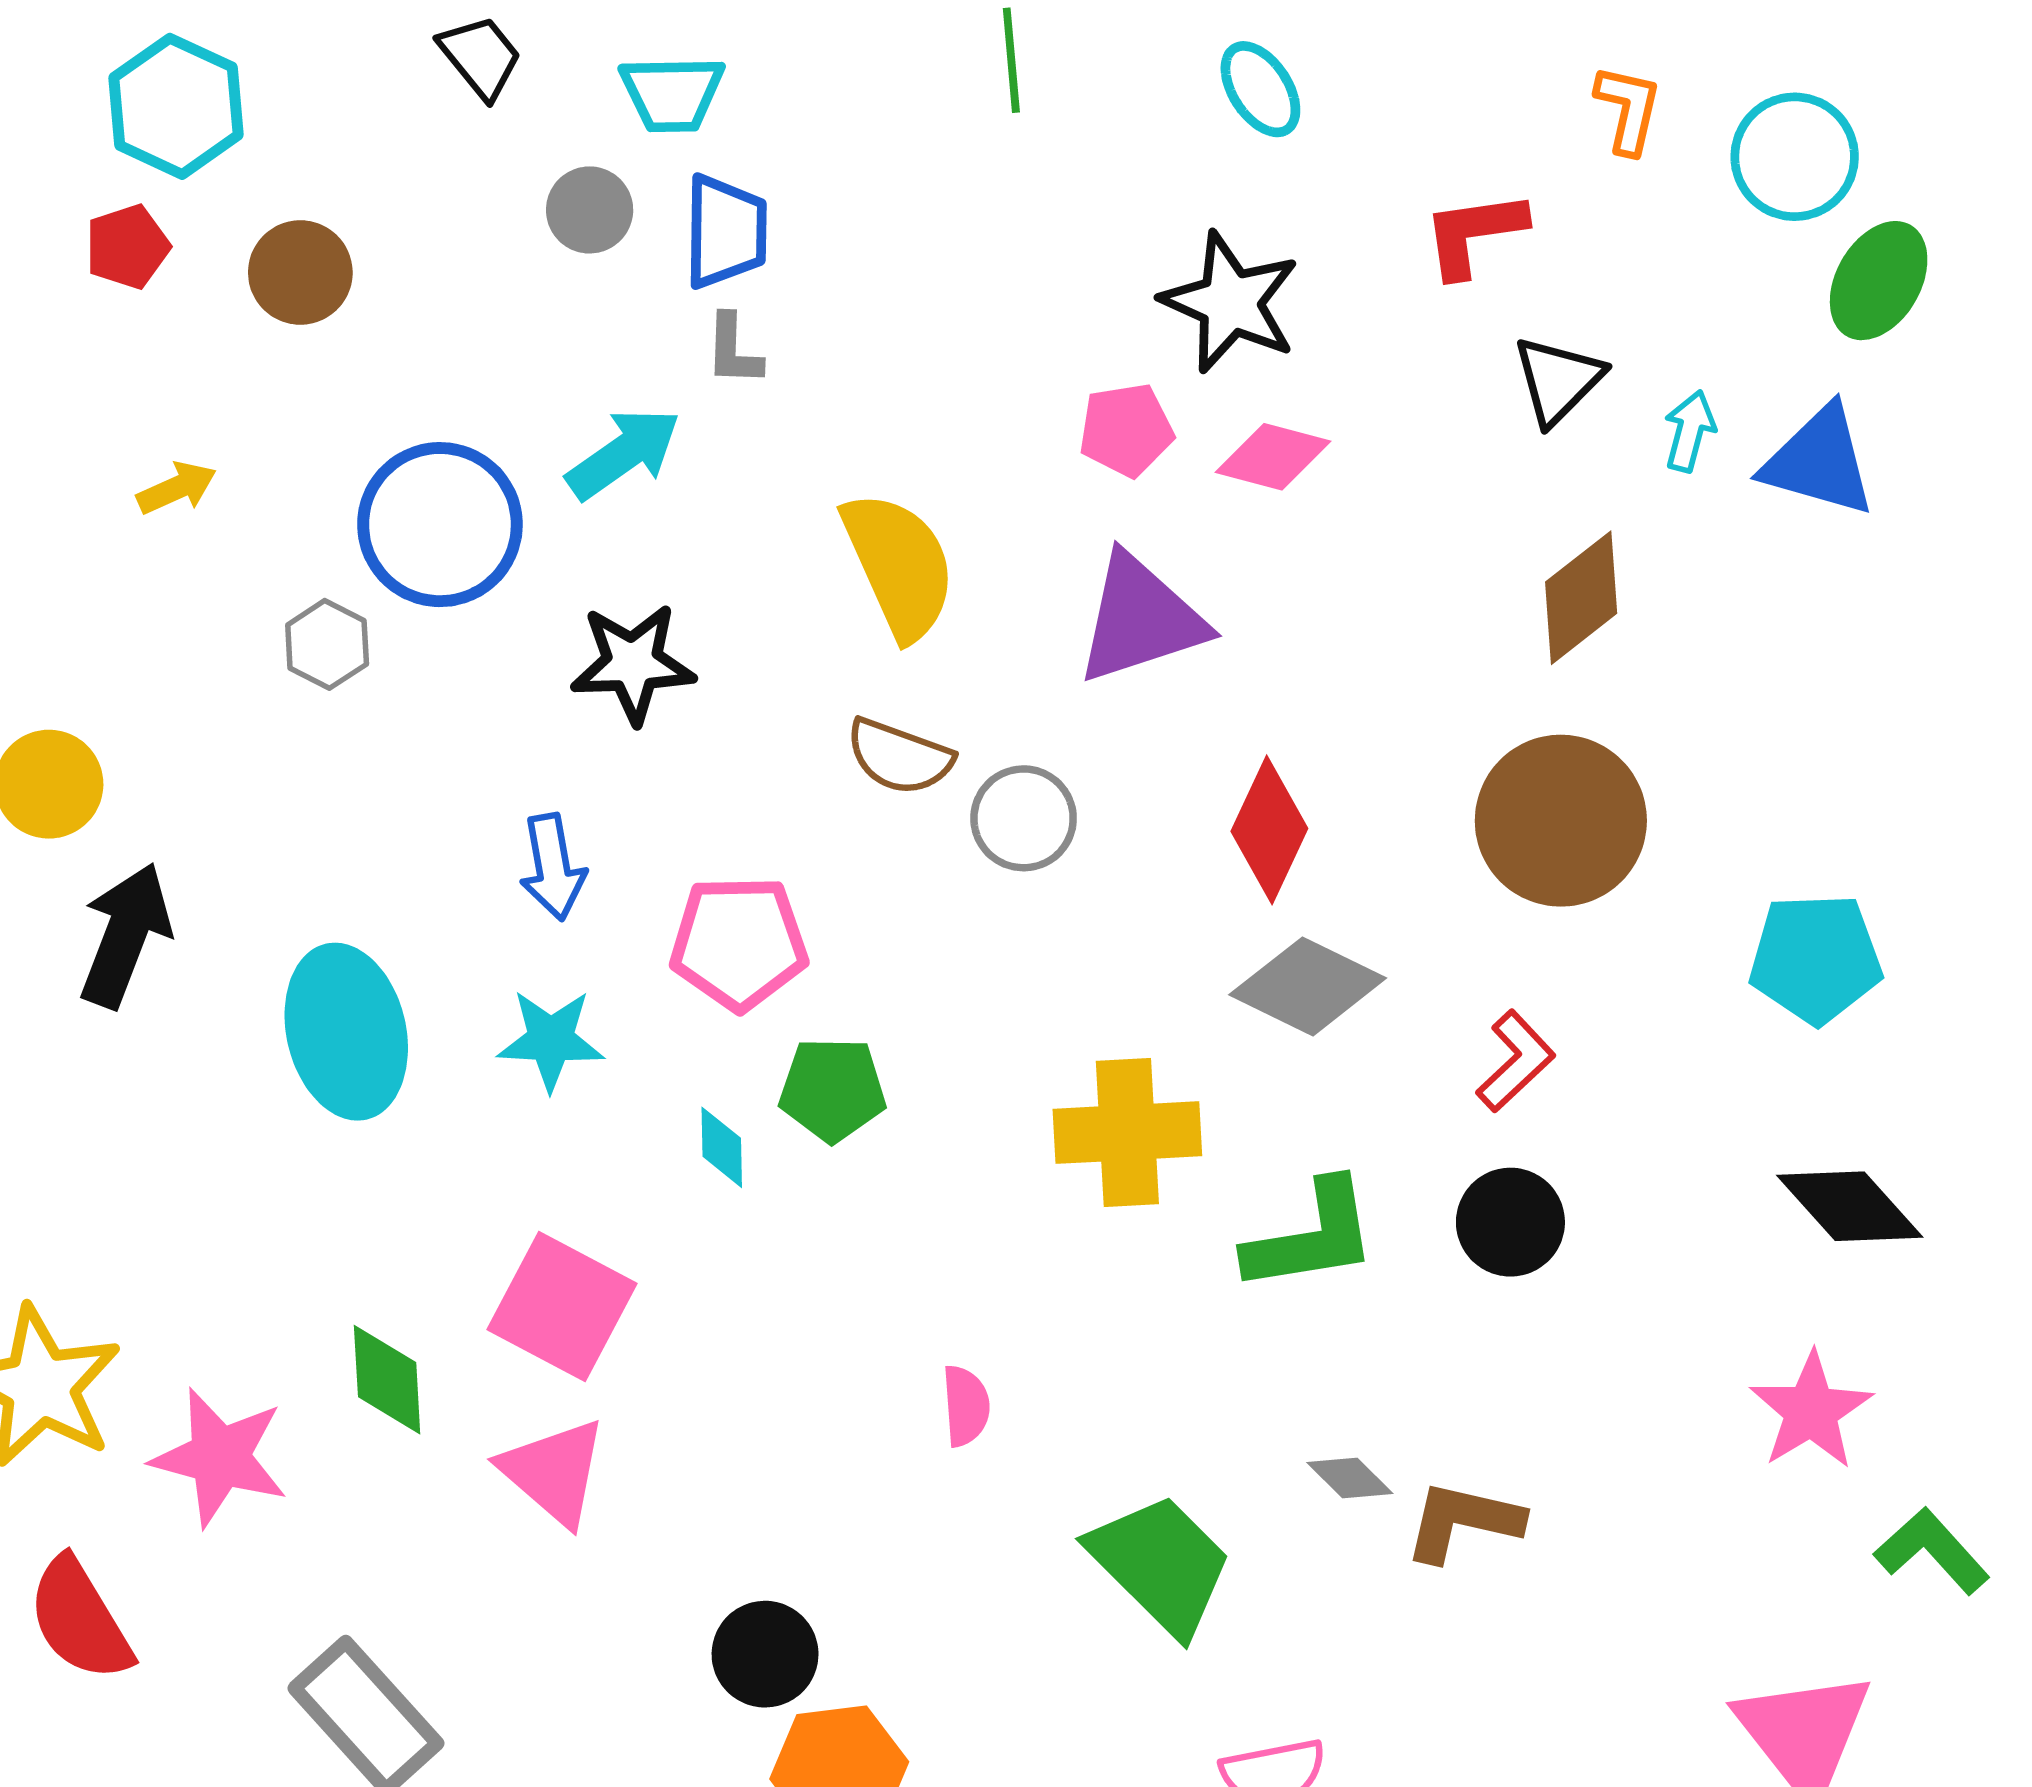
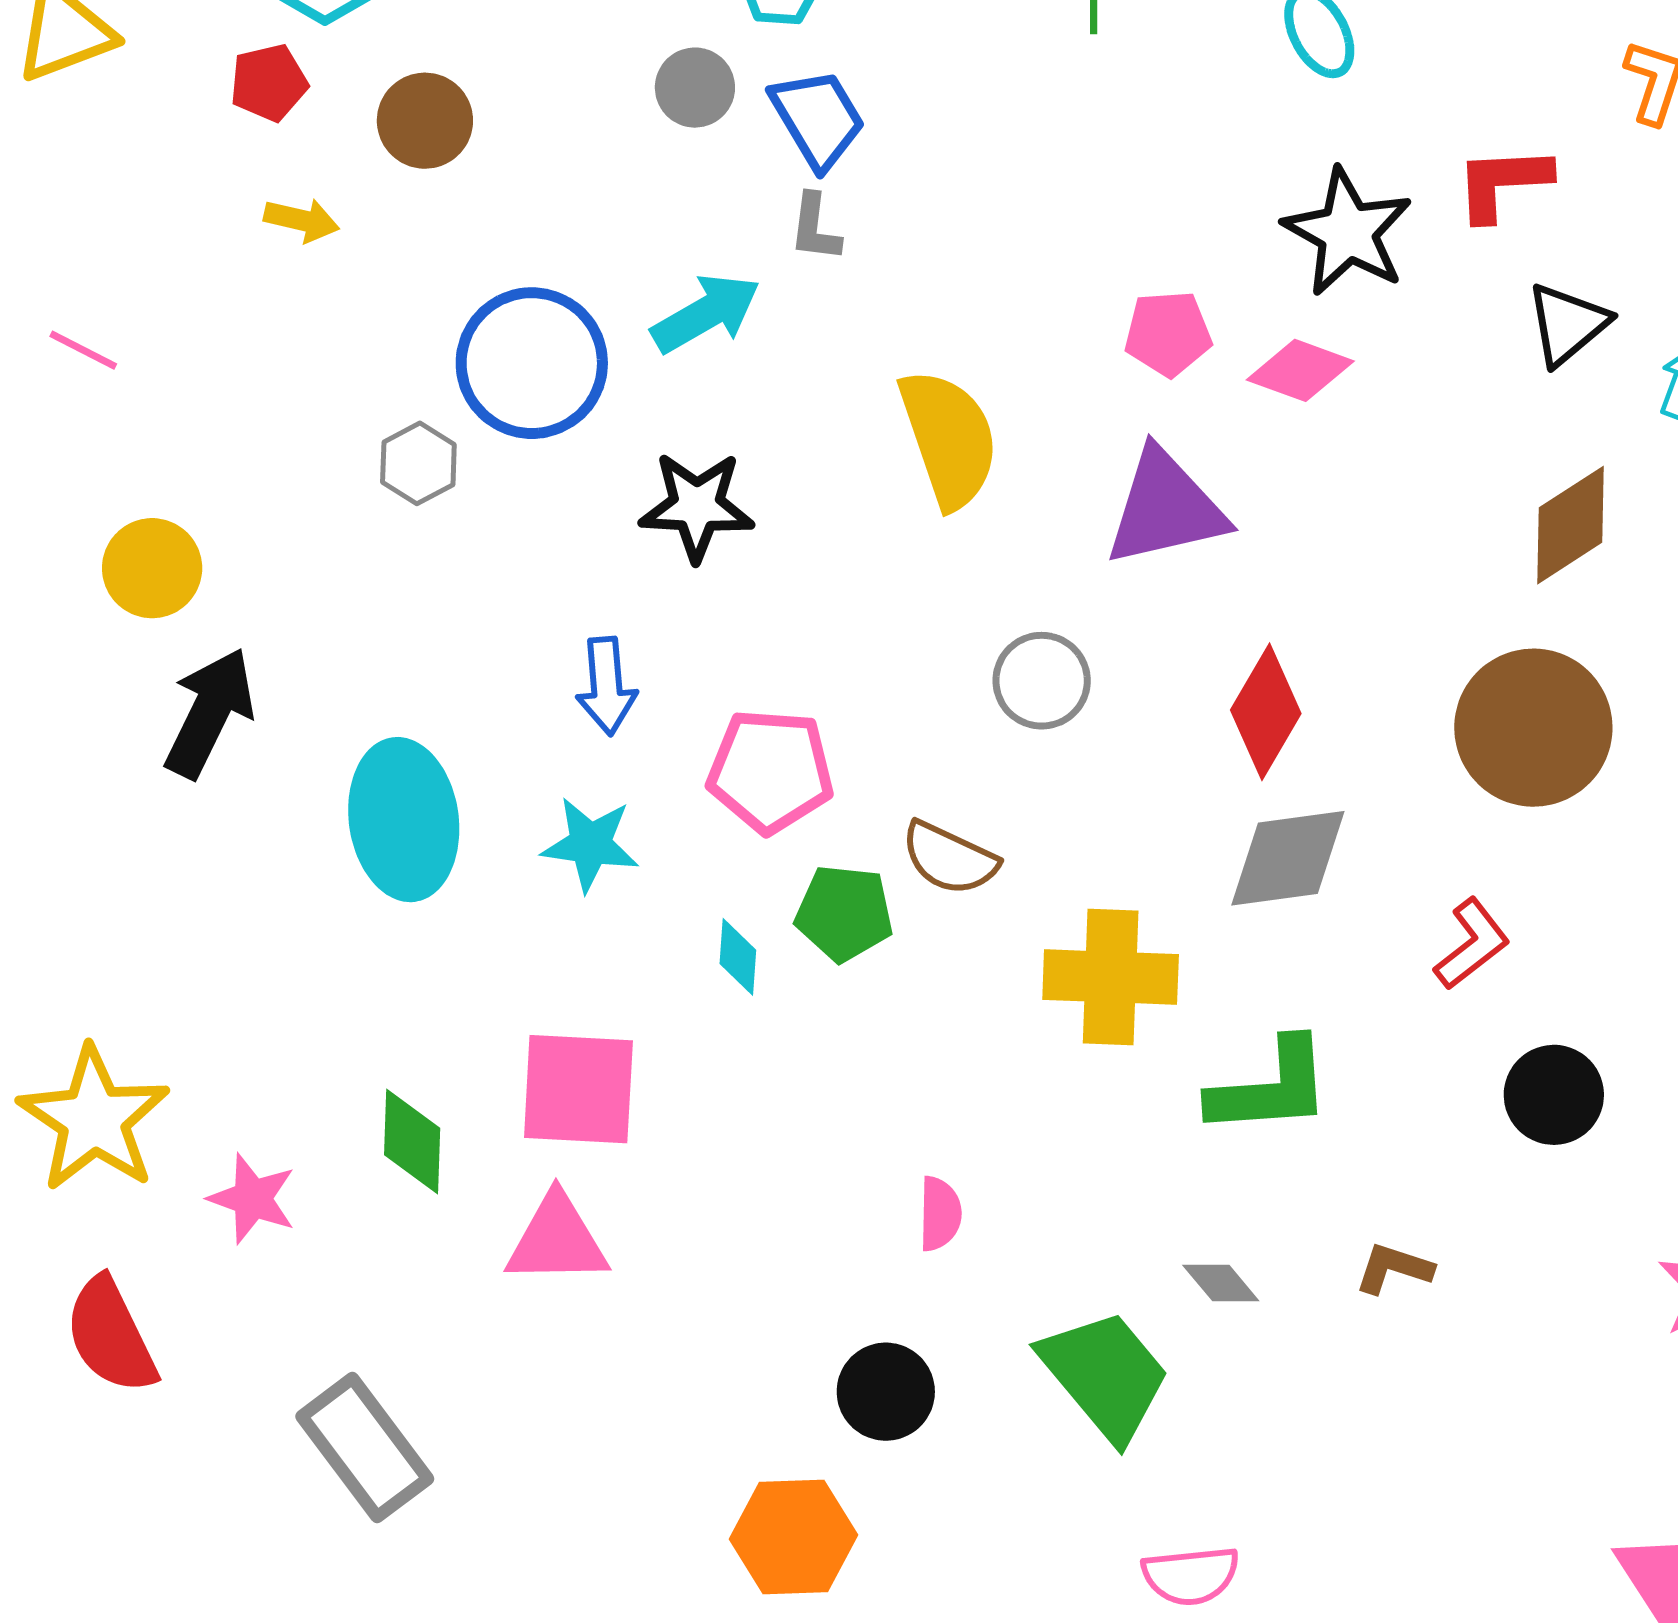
blue trapezoid: (726, 231) -> (818, 119), turned -37
black star: (1230, 302) -> (1348, 232), moved
yellow arrow: (177, 488) -> (302, 220), moved, turned 32
brown semicircle: (899, 757) -> (949, 858), moved
gray diamond: (1308, 986) -> (1288, 858), turned -39
black circle: (1510, 1222) -> (1554, 1095), moved
pink square: (562, 1306) -> (578, 1089), turned -30
pink star: (220, 1457) -> (252, 1199), size x0.7
pink triangle: (554, 1472) -> (557, 1240), turned -47
gray diamond: (1350, 1478) -> (1221, 1283), moved
brown L-shape: (1463, 1521) -> (1394, 1268), moved, size x0.7
black circle: (765, 1654) -> (886, 1392), moved

